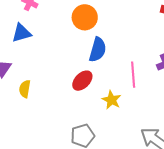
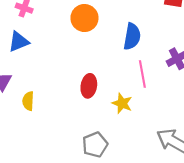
blue semicircle: (98, 50) -> (132, 36), moved
red ellipse: (82, 81) -> (89, 86), turned -30

